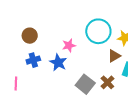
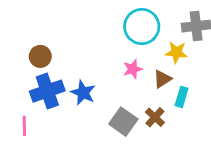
cyan circle: (98, 31) -> (142, 27), moved
pink star: (69, 45) -> (133, 69), moved
blue cross: (33, 60) -> (47, 91), size x1.6

